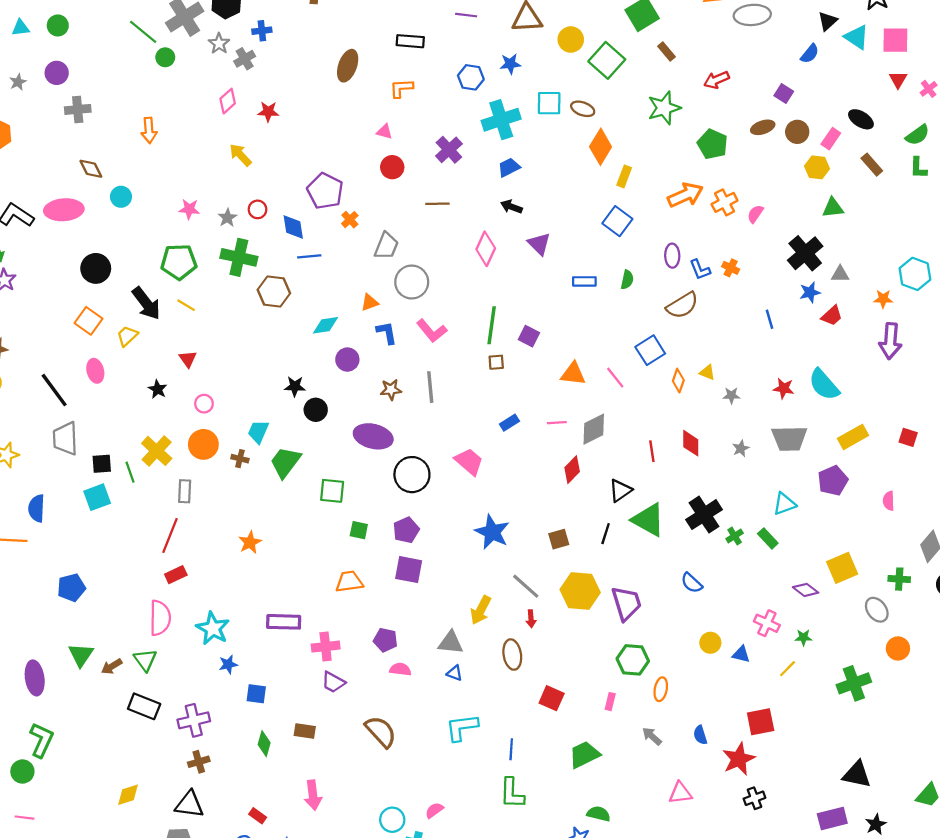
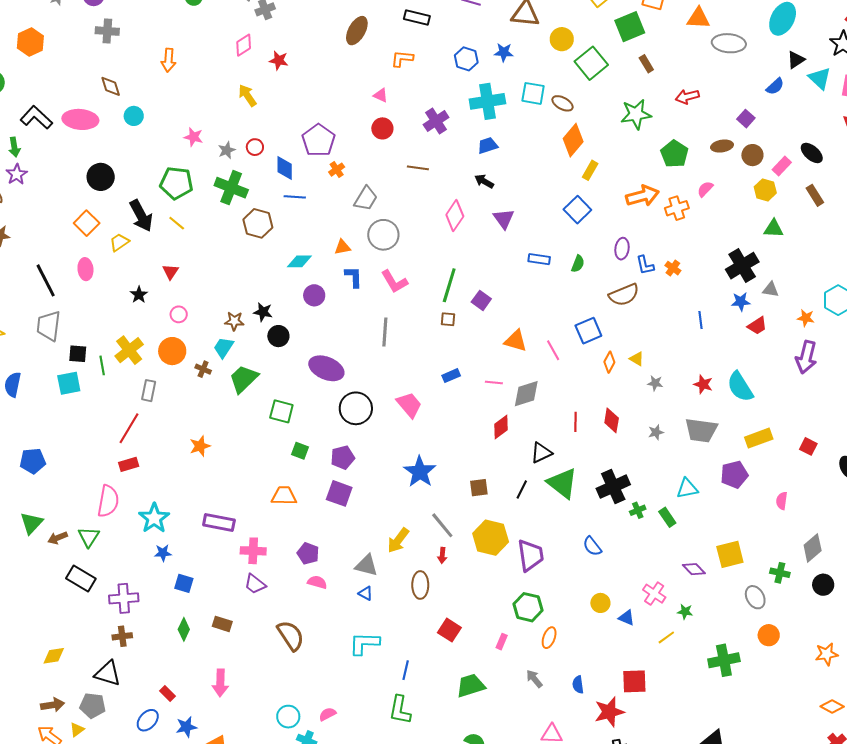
pink semicircle: (755, 214) -> (705, 189), moved
brown star: (391, 390) -> (234, 321), moved

